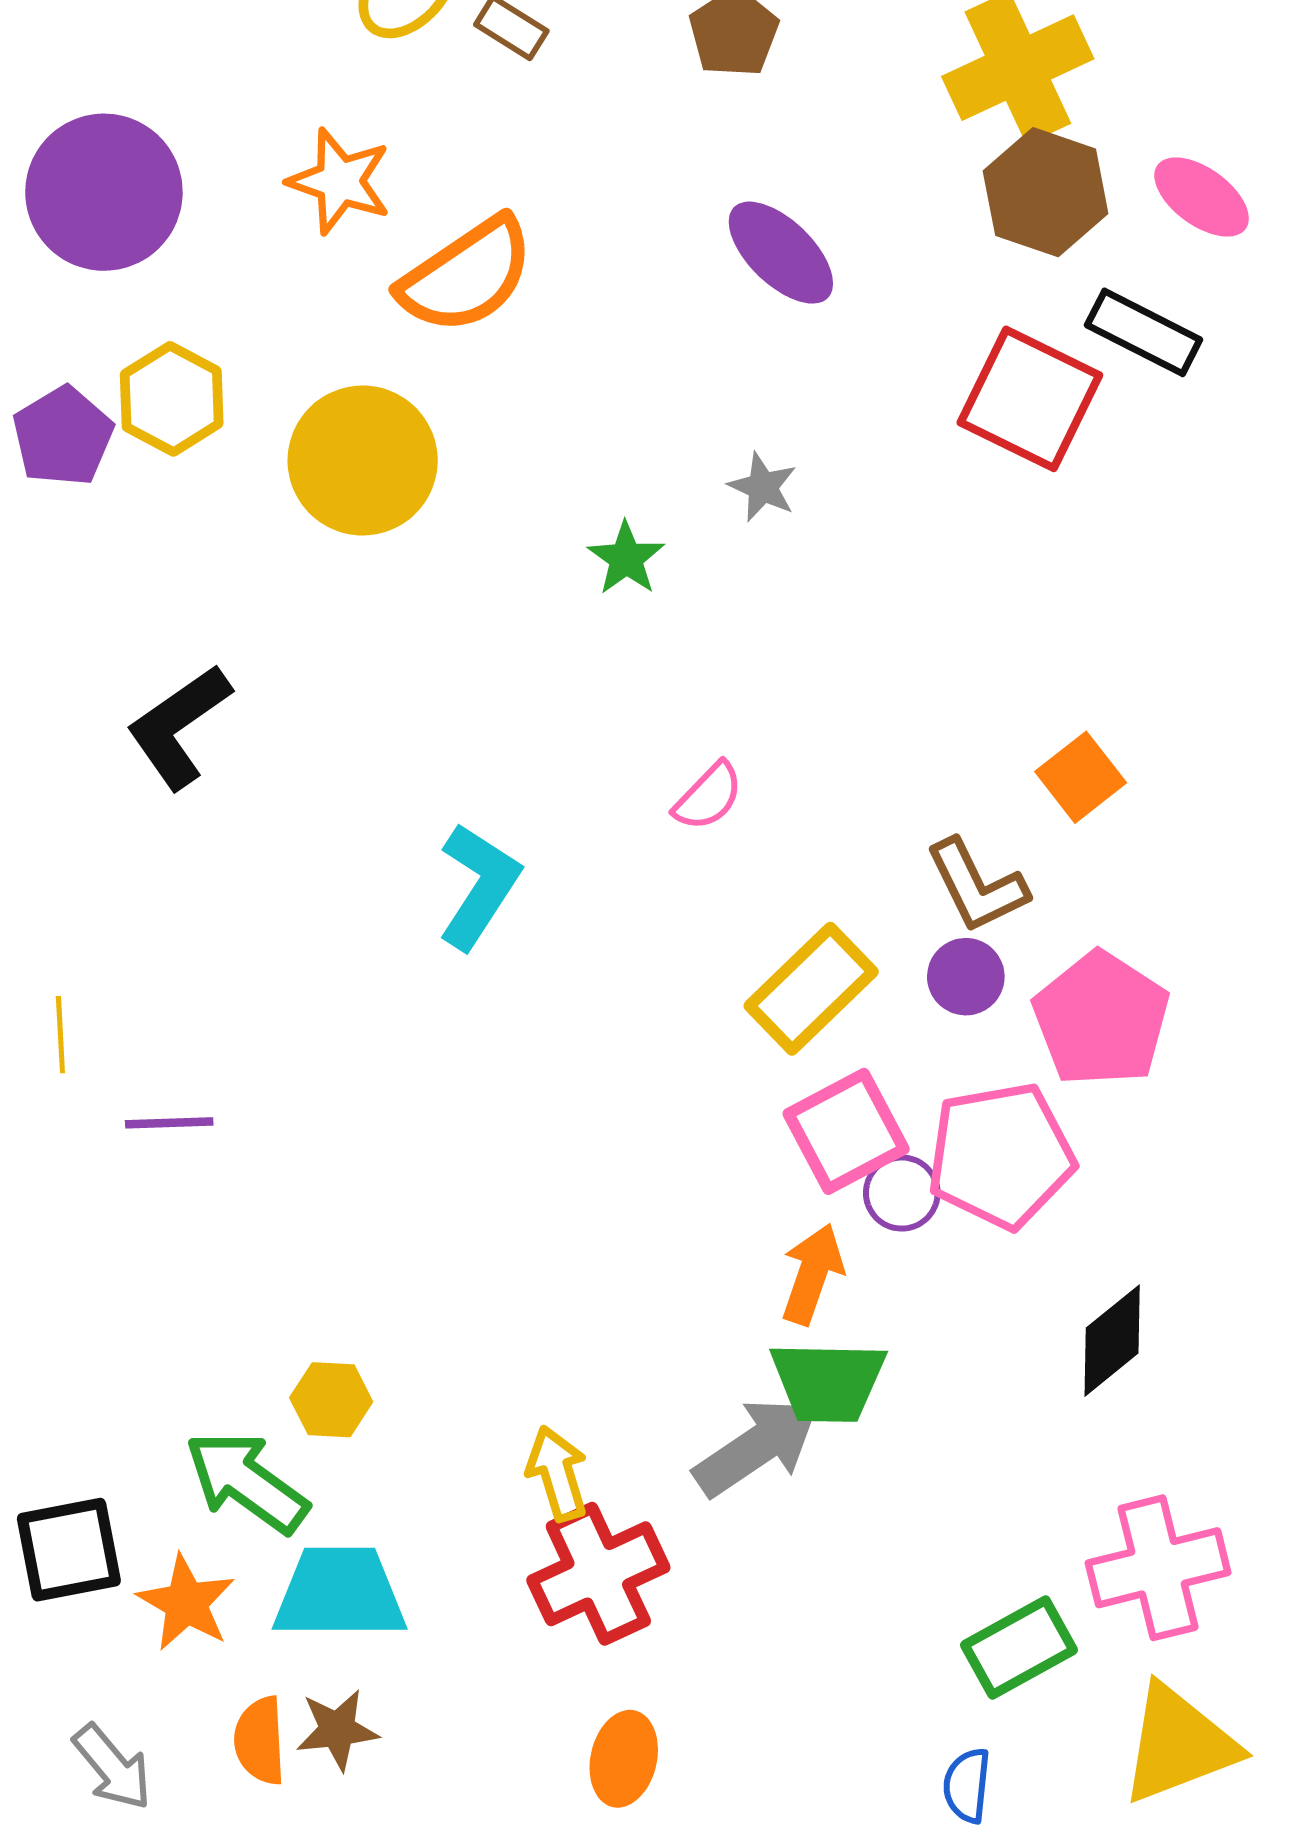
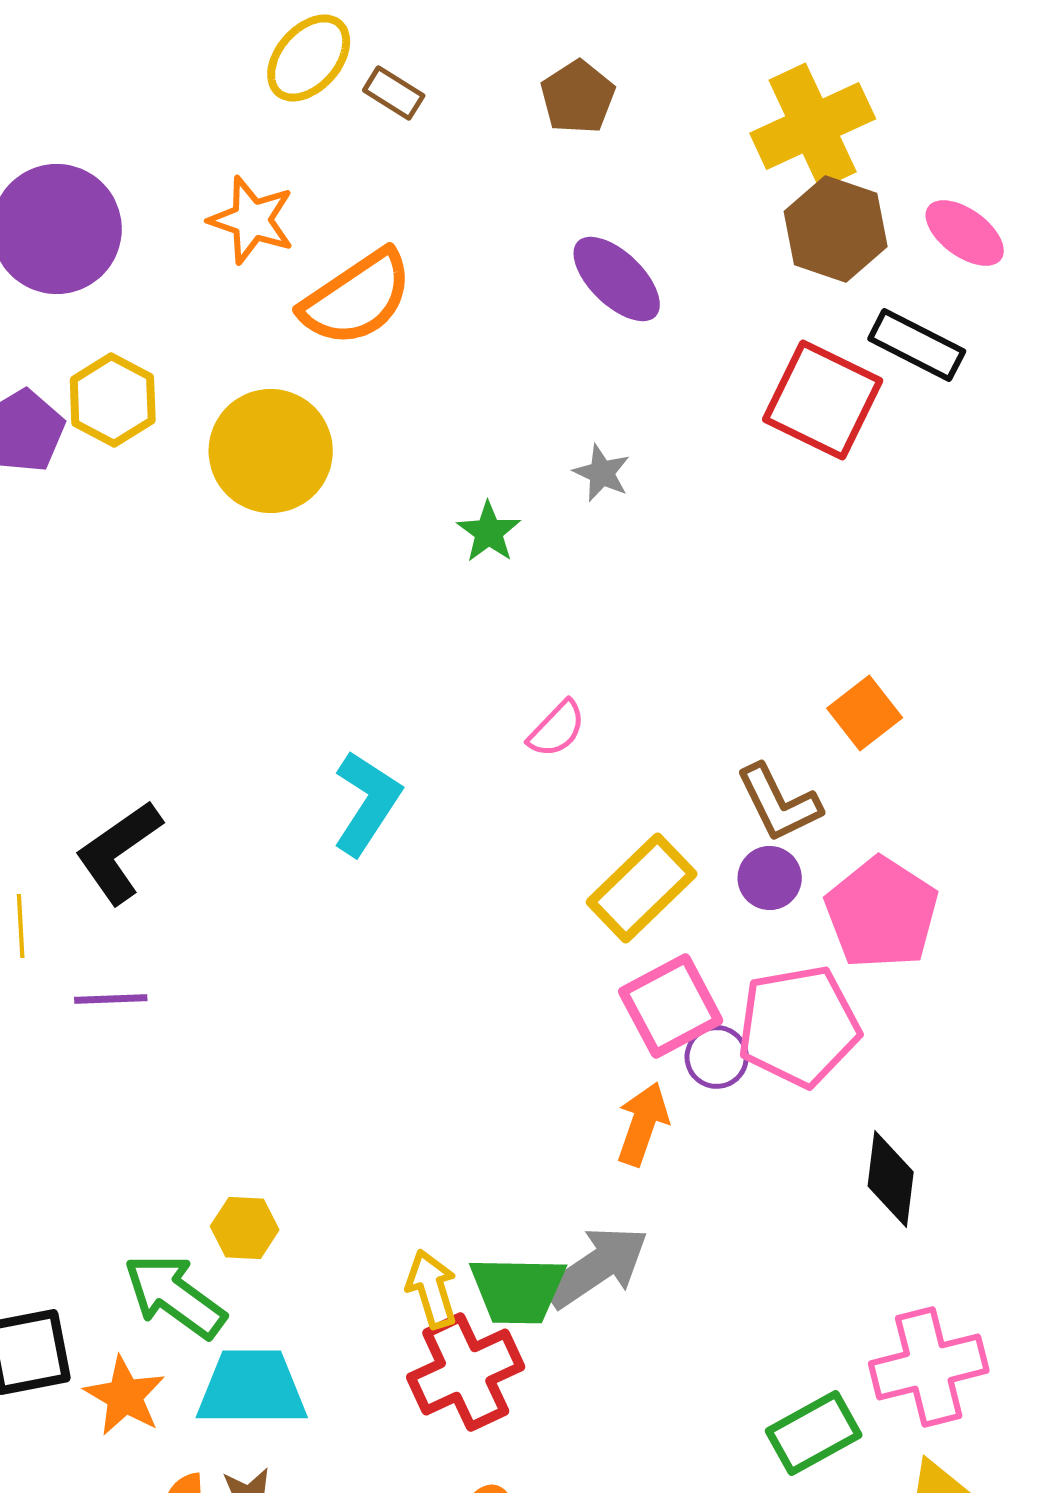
black L-shape: (179, 726) -> (119, 852), moved
black diamond: (1112, 1341) -> (891, 1179), turned -44
green trapezoid: (828, 1382) -> (518, 1290), moved

